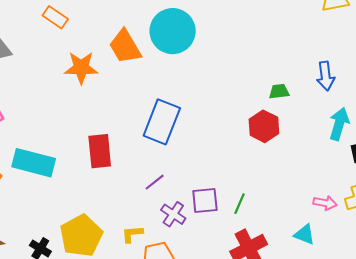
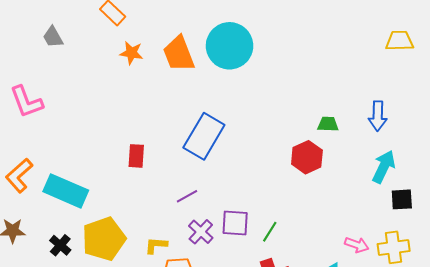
orange star: (81, 68) -> (131, 53), moved, size x0.7
red rectangle: (100, 151) -> (136, 156), size x0.7
cyan rectangle: (34, 163) -> (66, 191), moved

